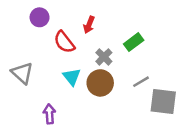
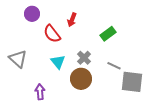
gray cross: (104, 57) -> (84, 58), moved
gray line: (141, 82) -> (114, 66), turned 56
brown circle: (100, 83) -> (81, 79), moved

